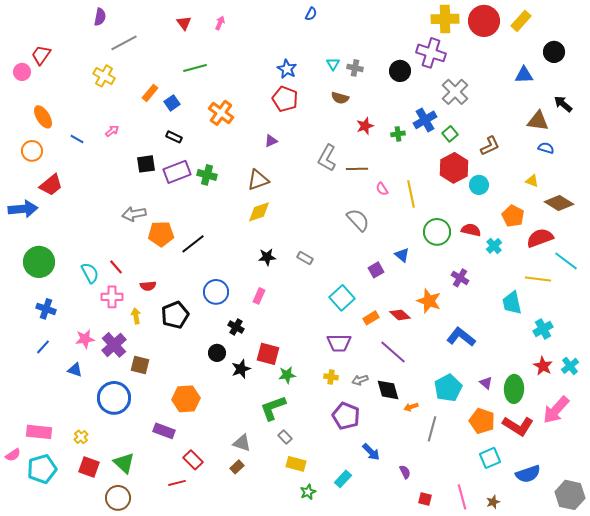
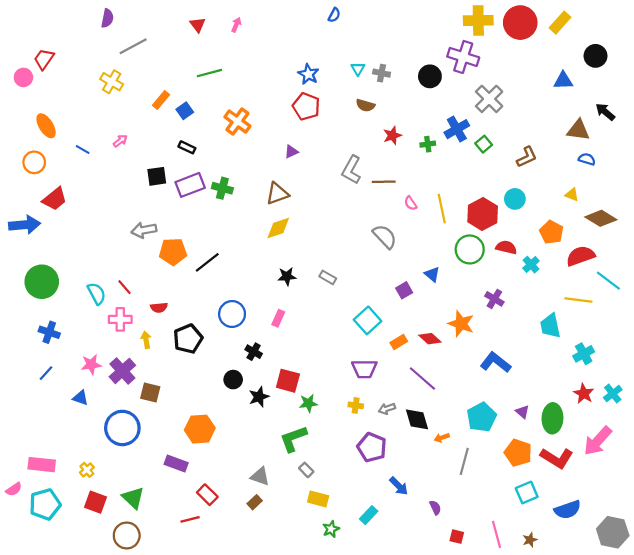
red hexagon: (454, 168) -> (483, 214), moved

